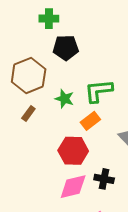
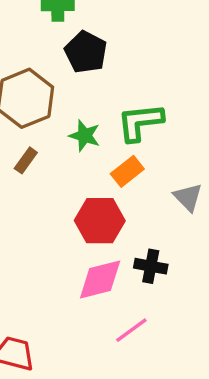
black pentagon: (66, 48) -> (86, 52), turned 30

